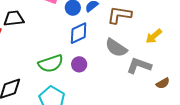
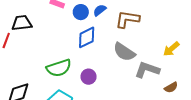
yellow arrow: (154, 36) -> (171, 49), moved
purple circle: (79, 64) -> (89, 77), moved

